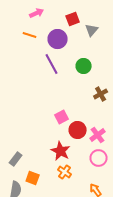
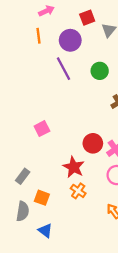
orange line: (30, 35) -> (39, 36), turned 64
pink square: (62, 117) -> (42, 129), moved

